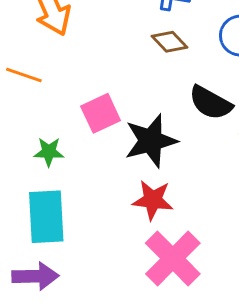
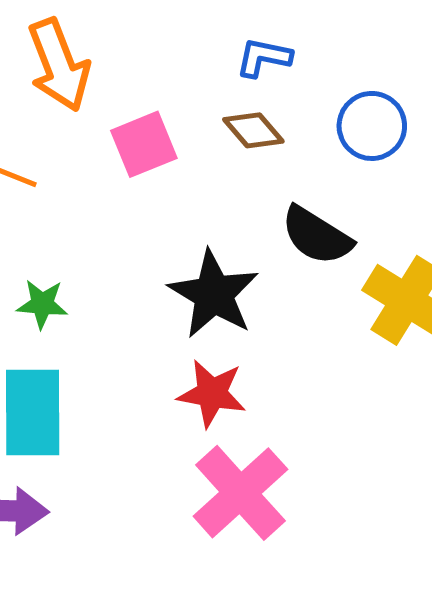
pink square: (101, 113) -> (144, 144), moved
black star: (151, 141) -> (214, 294), turned -30

